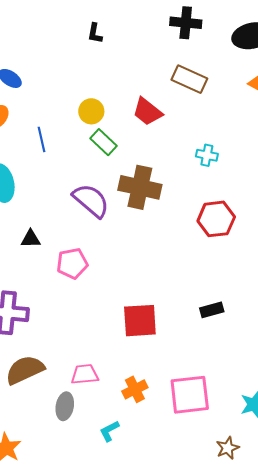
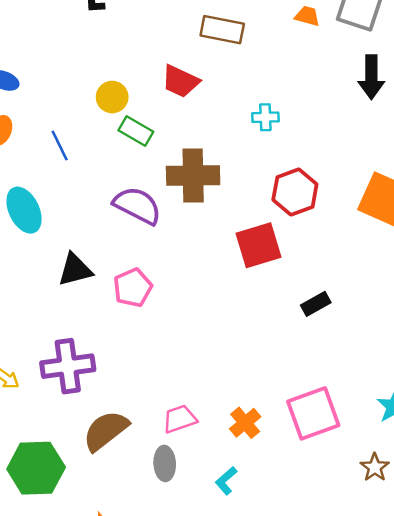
black triangle: (31, 239) -> (75, 270), size x1.4
red square: (140, 321) -> (259, 245), moved

